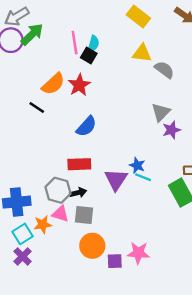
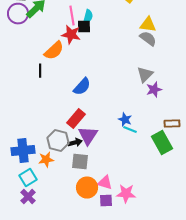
yellow triangle: (142, 53) -> (148, 25), moved
black square: (89, 56) -> (84, 27), turned -32
red star: (79, 85) -> (71, 35), moved, turned -30
black line: (37, 108) -> (40, 71), turned 56
red rectangle: (79, 164) -> (76, 119), turned -48
purple triangle: (116, 180) -> (88, 136), moved
pink triangle: (60, 214) -> (105, 183), moved
orange star: (43, 224) -> (46, 160), moved

